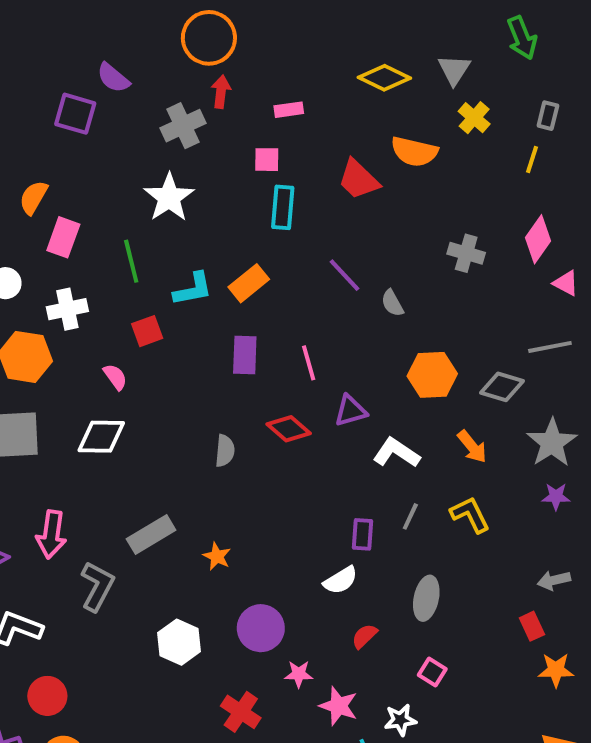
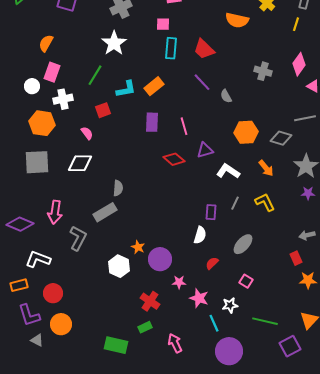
red trapezoid: (358, 179) -> (204, 49), moved
pink rectangle: (63, 237) -> (52, 72), moved
green line: (131, 261) -> (95, 75), turned 45
gray semicircle: (225, 451) -> (118, 188), moved
orange star: (217, 556) -> (138, 247), moved
white semicircle: (341, 580) -> (200, 235), turned -42
gray ellipse: (426, 598) -> (243, 244), turned 30

